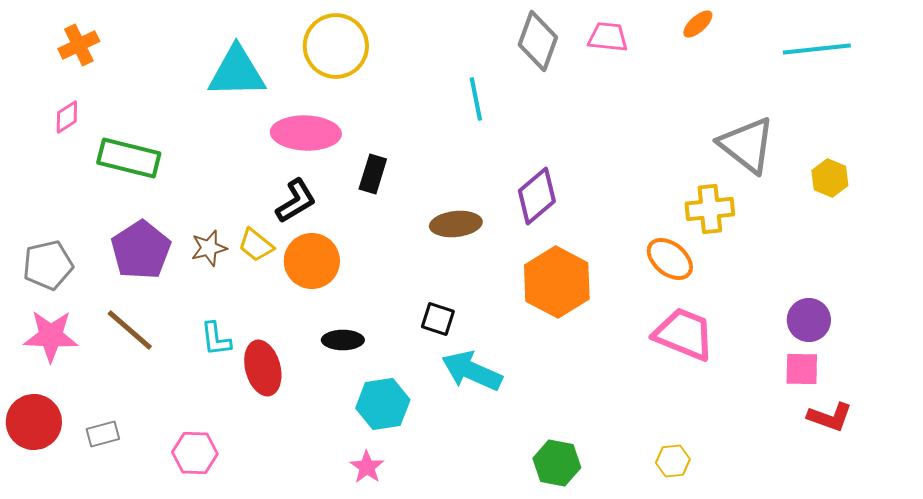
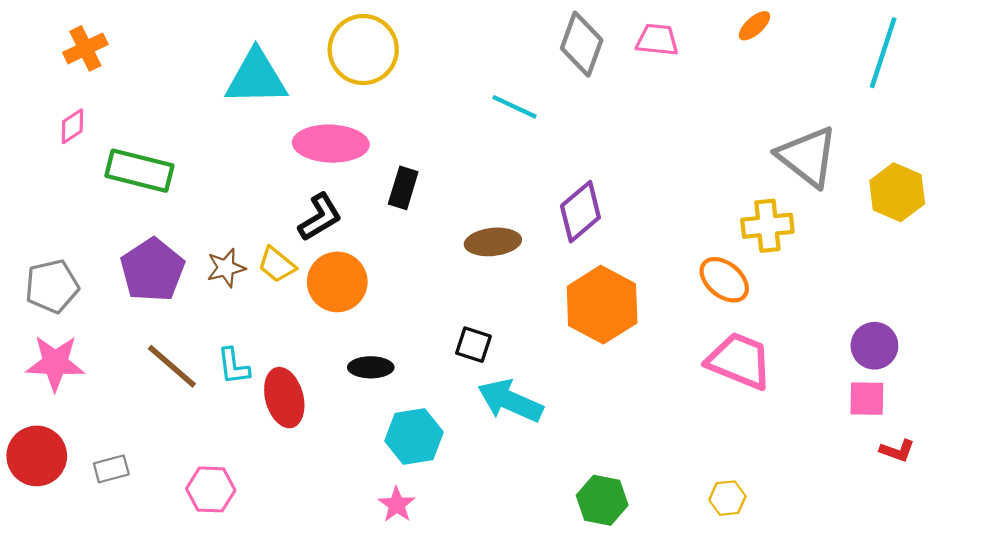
cyan line: (817, 49) -> (883, 53), turned -66
cyan line: (476, 99) -> (515, 107), turned -54
yellow hexagon: (830, 178) -> (897, 192), size x1.4
brown line: (130, 330) -> (172, 366), moved
red L-shape: (830, 417) -> (897, 451), size x0.7

